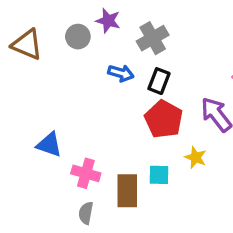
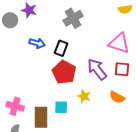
gray cross: (153, 38) -> (73, 18), moved

